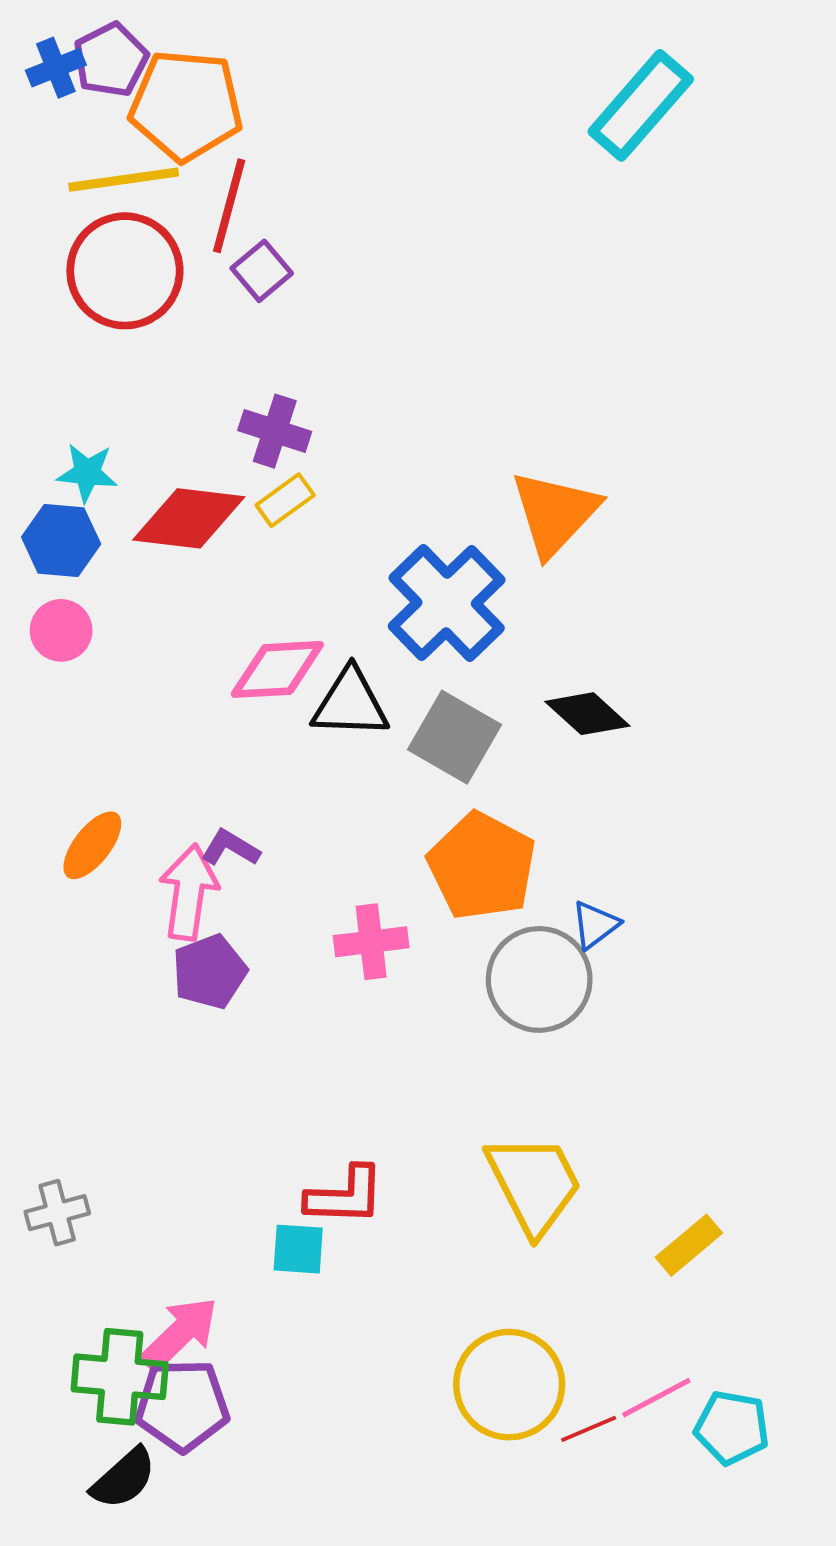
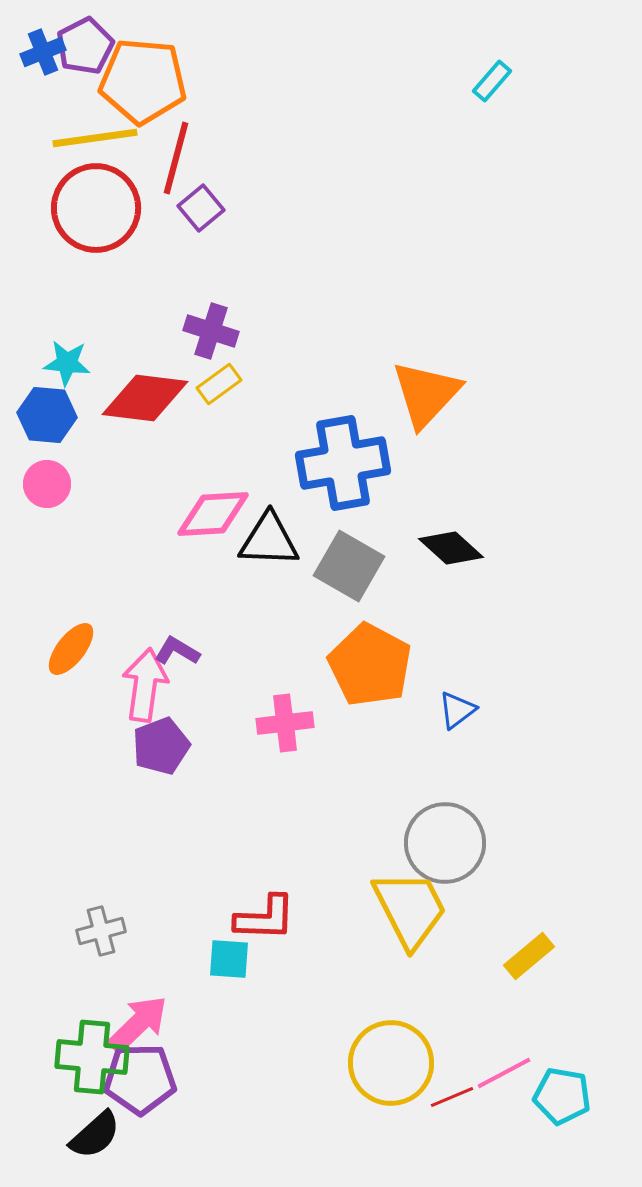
cyan rectangle: (641, 105) -> (492, 81), size x0.5
blue cross: (447, 603) -> (343, 463), turned 34
gray circle: (539, 979) -> (445, 843), moved
gray cross: (57, 1213) -> (101, 931), moved

